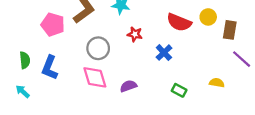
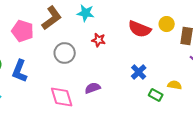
blue cross: (164, 53) -> (139, 72), moved
pink diamond: (95, 77) -> (62, 97), moved
green rectangle: (179, 90) -> (156, 95), moved

